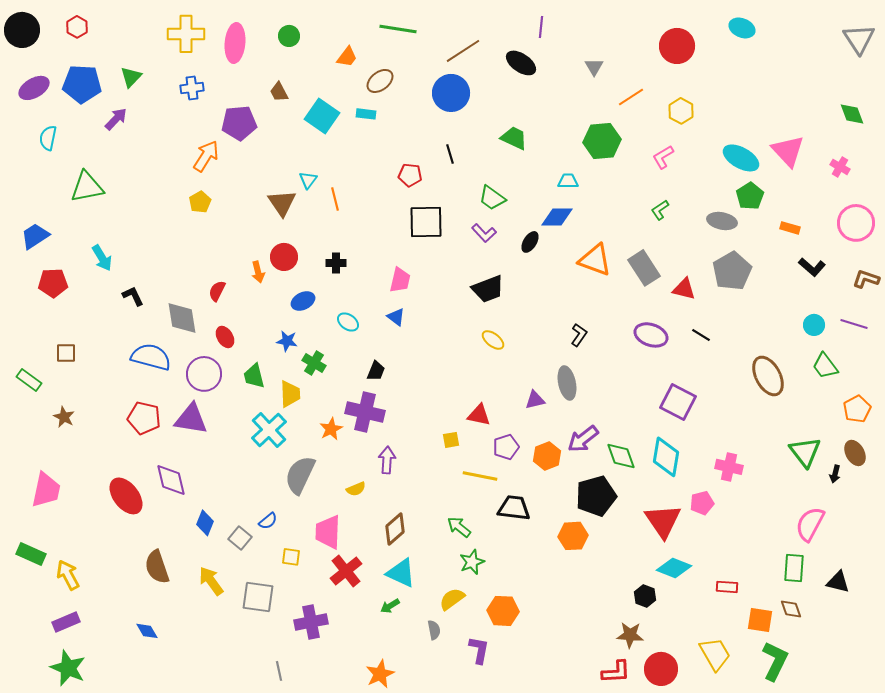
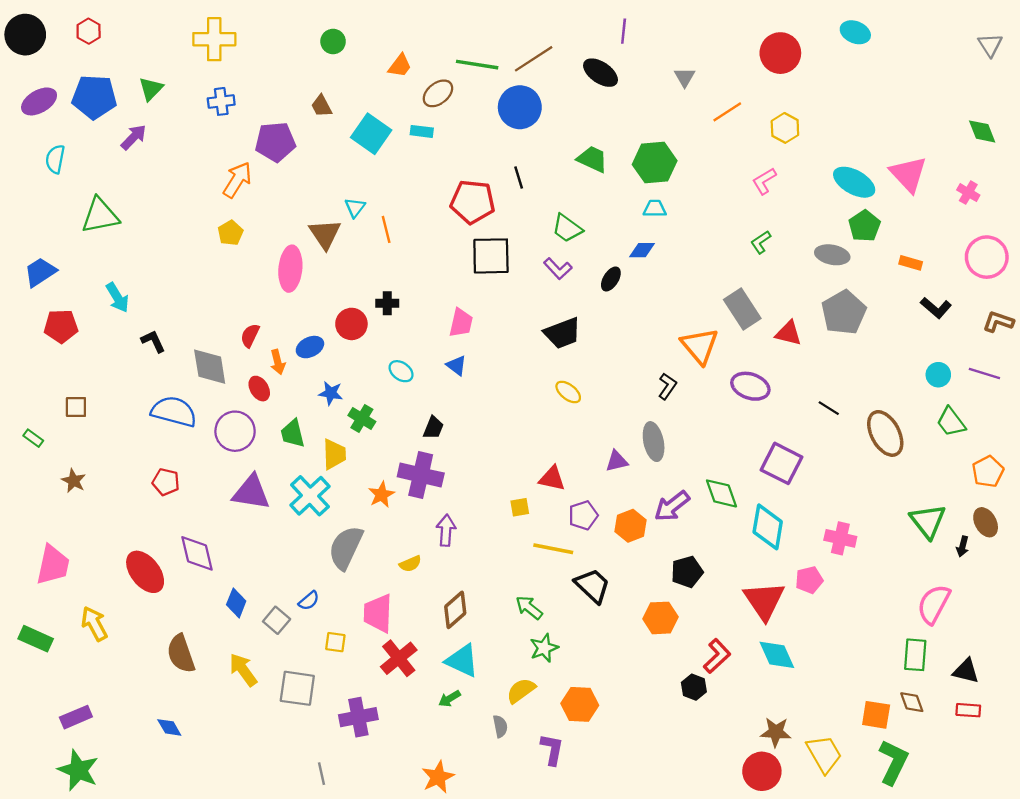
green line: (398, 29) -> (477, 65), moved
gray triangle: (859, 39) -> (990, 45), size x0.7
pink ellipse: (235, 43) -> (290, 269), moved
green hexagon: (602, 141) -> (655, 163), moved
red pentagon: (410, 175) -> (473, 202), size x1.6
blue diamond: (557, 217) -> (642, 250), size x0.7
red circle: (284, 257) -> (351, 324), moved
orange triangle: (595, 260) -> (700, 346), moved, turned 30
orange arrow: (258, 272) -> (278, 362), moved
blue ellipse: (303, 301) -> (310, 347), moved
black line: (701, 335) -> (829, 408), moved
green rectangle: (29, 380) -> (33, 438), size x0.7
red pentagon: (144, 418) -> (166, 482), size x0.7
purple triangle: (191, 419) -> (251, 492), moved
green diamond: (621, 456) -> (722, 493), moved
black pentagon: (596, 496) -> (687, 572), size x0.7
black trapezoid: (514, 508) -> (592, 586), turned 36
cyan diamond: (674, 568) -> (777, 655), turned 44
yellow arrow: (68, 575) -> (94, 624), moved
red rectangle: (727, 587) -> (968, 710), moved
black hexagon: (645, 596) -> (694, 687), moved
brown star: (630, 635) -> (776, 732), moved
red L-shape: (616, 672) -> (717, 656), moved, turned -40

